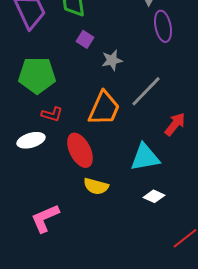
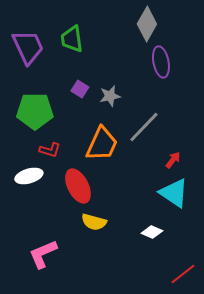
purple square: (85, 39) -> (80, 89), moved
red arrow: (175, 124) -> (173, 160), size x0.7
cyan triangle: (145, 157) -> (174, 193), moved, turned 44

